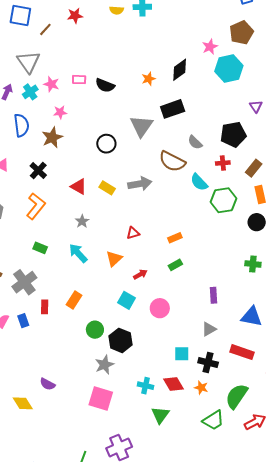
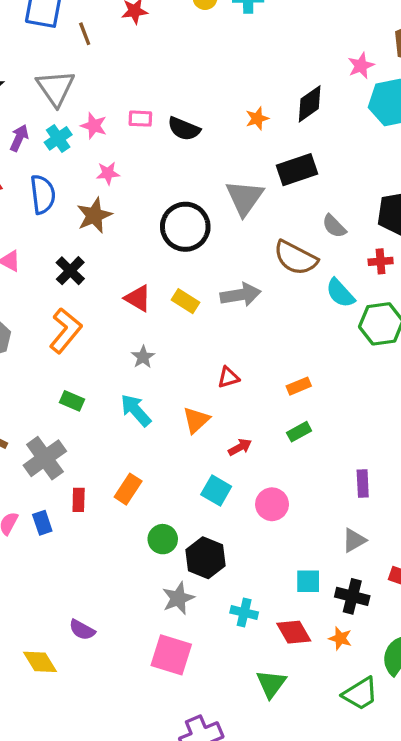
brown line: (45, 29) -> (85, 34), turned -64
black circle: (106, 144) -> (185, 227), size x1.5
cyan cross: (145, 386) -> (244, 612), moved

